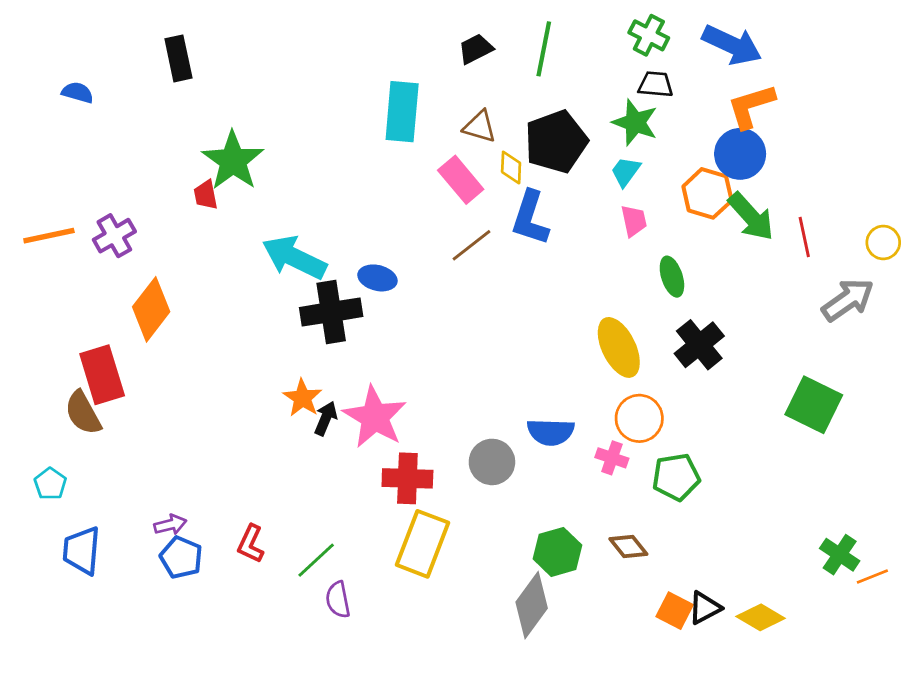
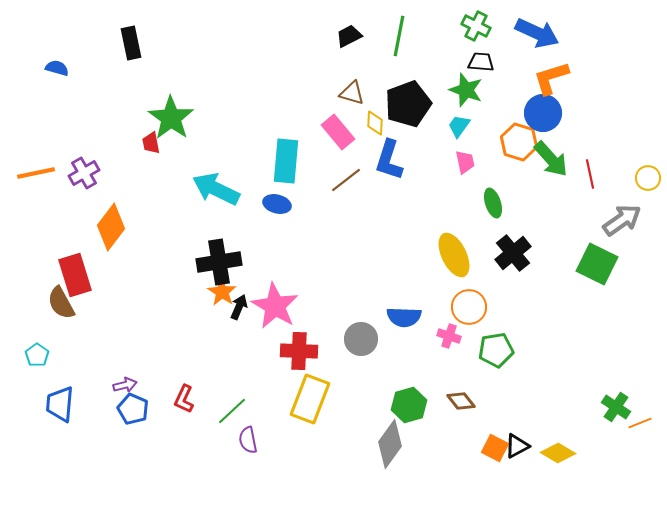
cyan rectangle: (402, 112) -> (286, 161), moved
black cross: (331, 312) -> (219, 262), moved
green square: (814, 405) -> (597, 264), moved

